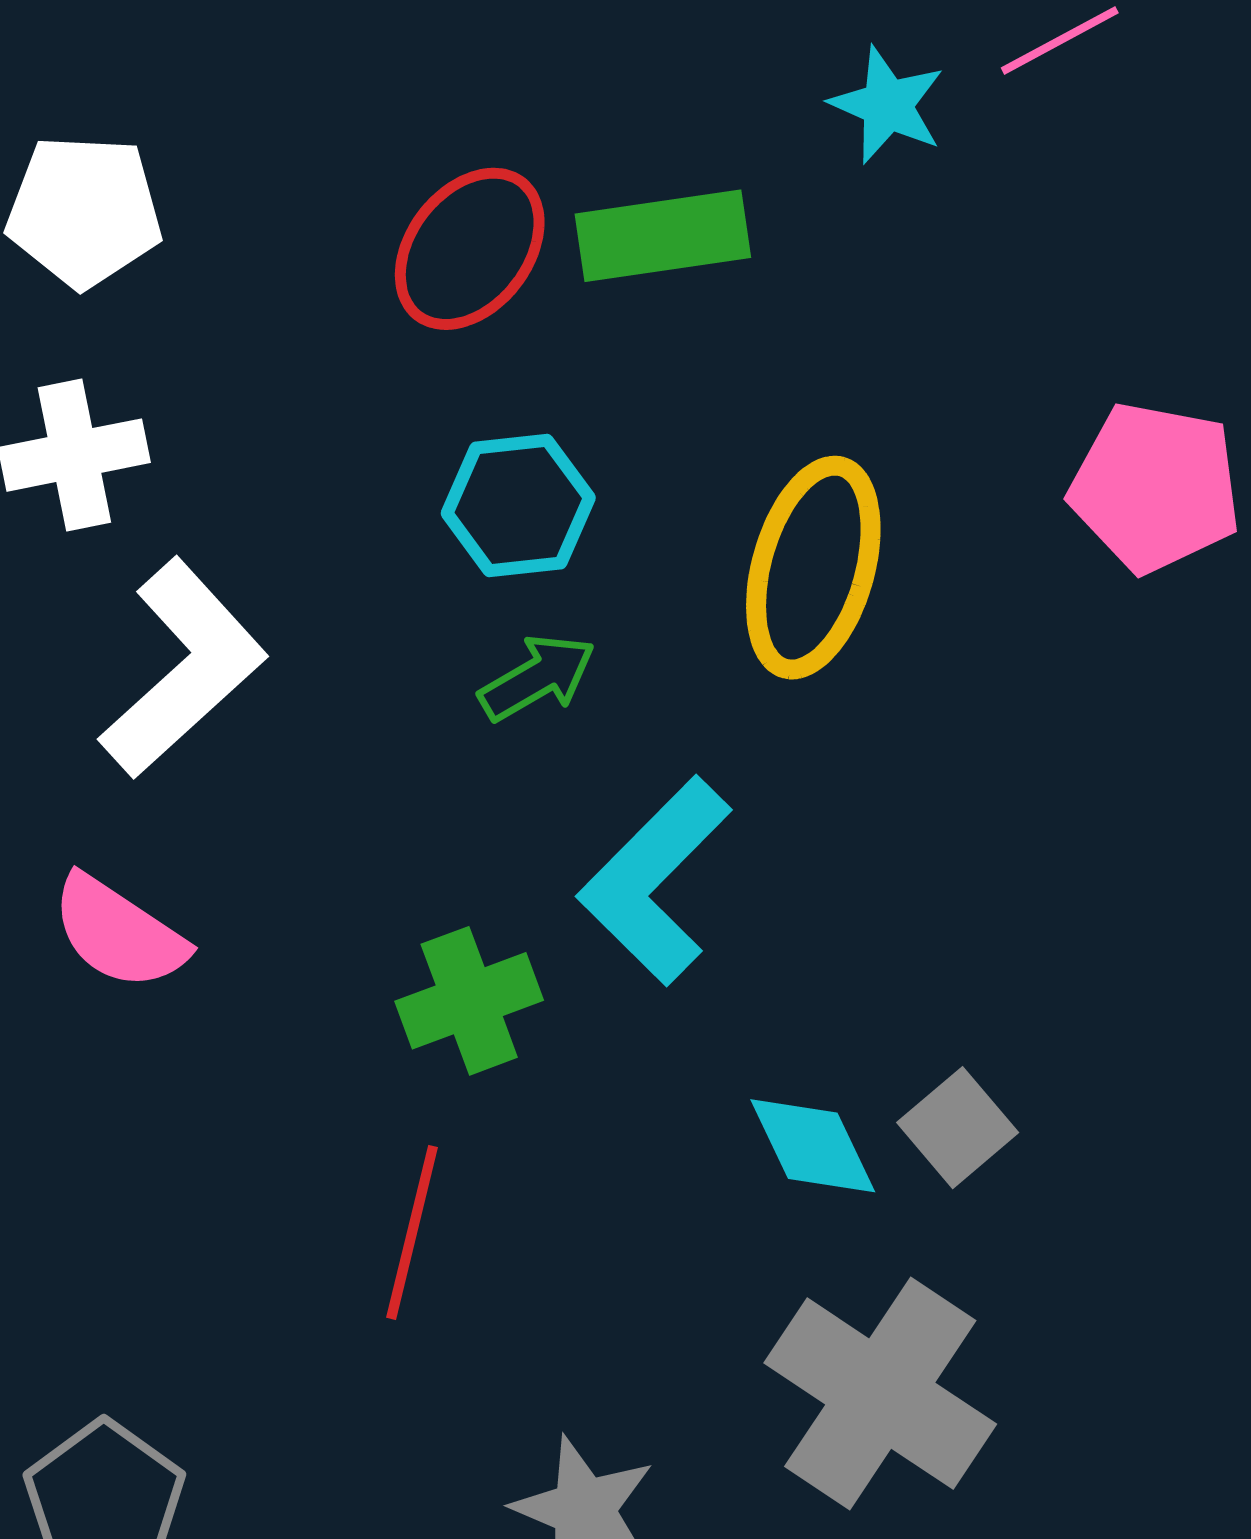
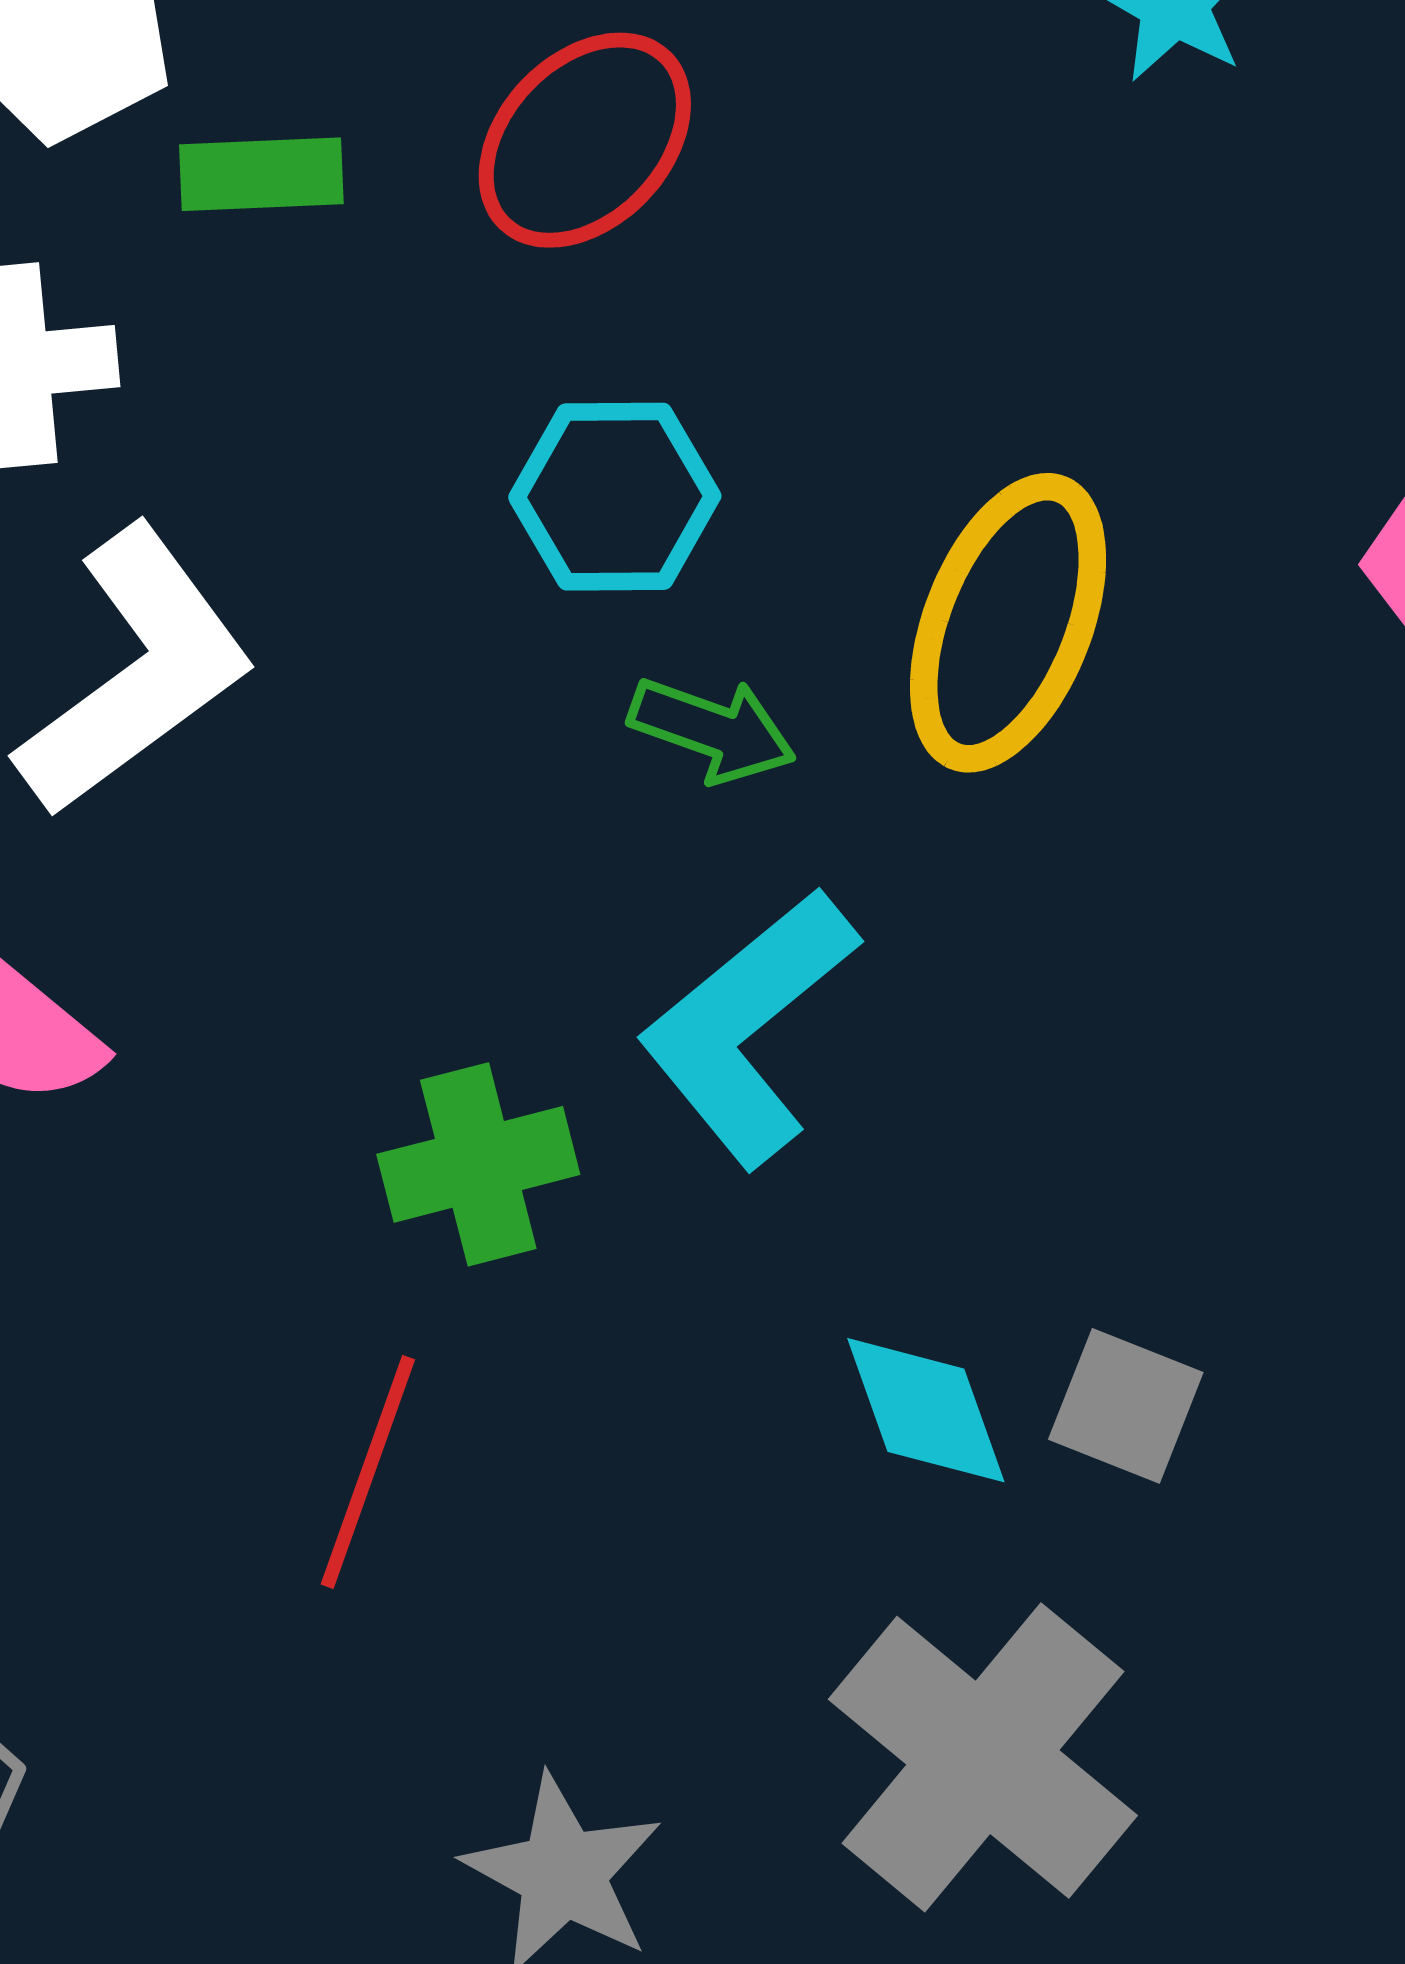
green rectangle: (663, 236) -> (261, 174), moved, size x0.7
green arrow: (537, 678) -> (712, 730), moved, turned 44
gray square: (958, 1128) -> (1126, 1406), turned -34

